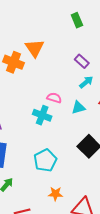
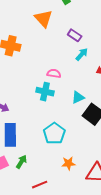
orange triangle: (35, 48) -> (43, 19), moved
cyan triangle: (78, 108) -> (78, 97), moved

